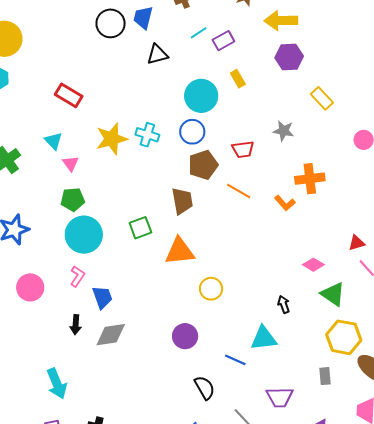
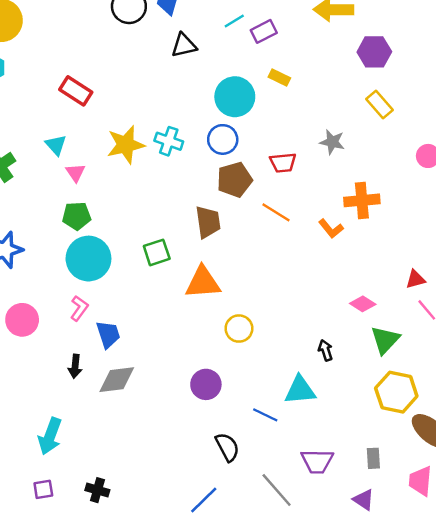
purple hexagon: (289, 57) -> (374, 52), moved
yellow rectangle: (238, 79) -> (279, 77), turned -36
green triangle: (333, 294) -> (385, 340), turned 36
gray rectangle: (325, 376) -> (373, 458), moved
cyan arrow: (57, 384) -> (50, 436), turned 40

